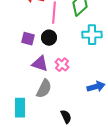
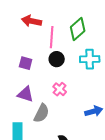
black circle: (49, 38) -> (57, 59), moved
purple triangle: (40, 64) -> (26, 94), moved

